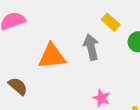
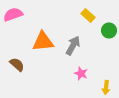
gray arrow: (91, 47) -> (73, 45), moved, turned 42

